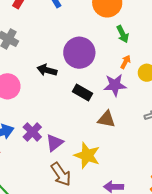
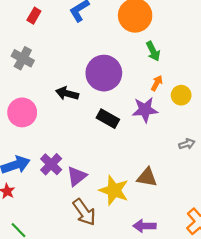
brown triangle: (106, 119) -> (147, 177), moved

